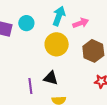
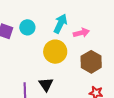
black triangle: (51, 78) -> (46, 85), turned 35

